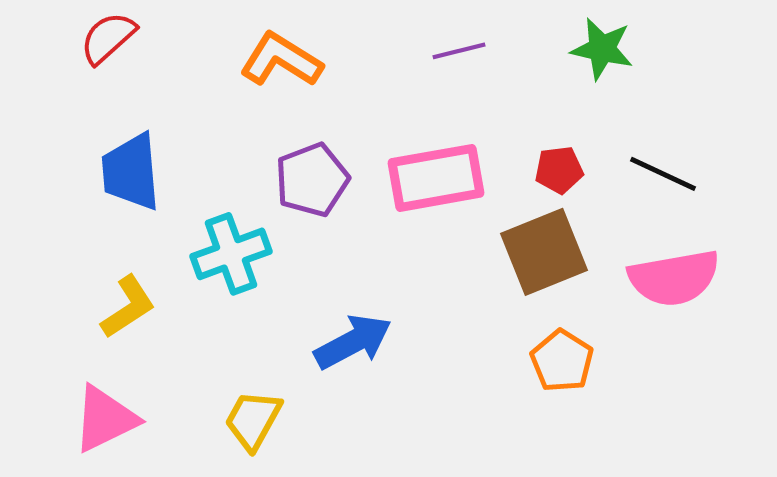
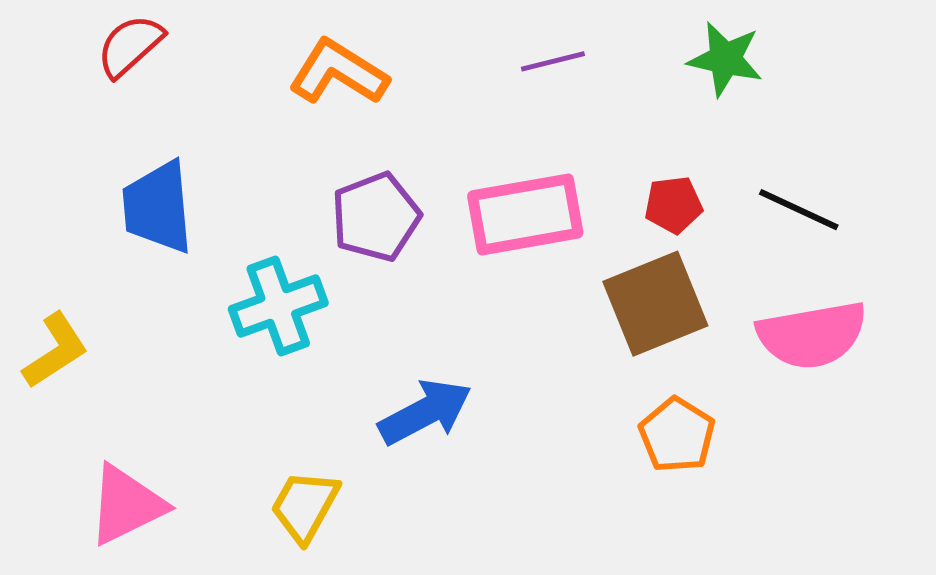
yellow L-shape: (128, 307) -> (55, 351), moved

